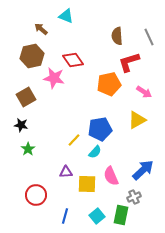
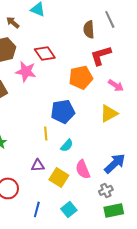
gray line: (149, 37) -> (110, 19), moved
blue pentagon: (100, 129) -> (63, 111), moved
yellow line: (74, 140) -> (46, 133), turned -48
yellow square: (87, 184) -> (59, 177), turned 30
green rectangle: (121, 215) -> (114, 210), moved, turned 66

